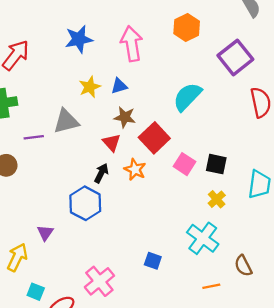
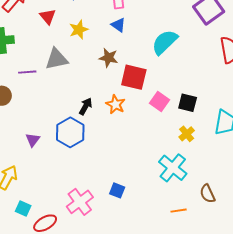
blue triangle: (119, 86) -> (118, 25), moved, turned 49
red square: (154, 138) -> (134, 77), turned -36
red triangle: (112, 142) -> (48, 17), moved
purple triangle: (45, 233) -> (33, 140), moved
blue square: (153, 261) -> (117, 190), moved

